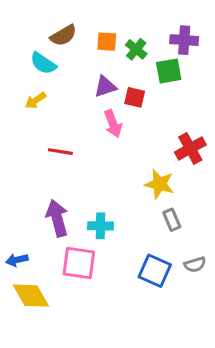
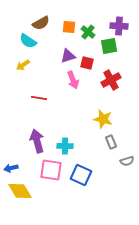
red cross: (190, 148) -> (111, 80), moved
gray semicircle: (195, 265) -> (127, 161), moved
blue square: (155, 271) -> (81, 175), moved

